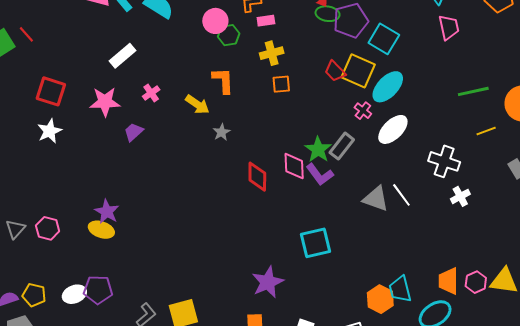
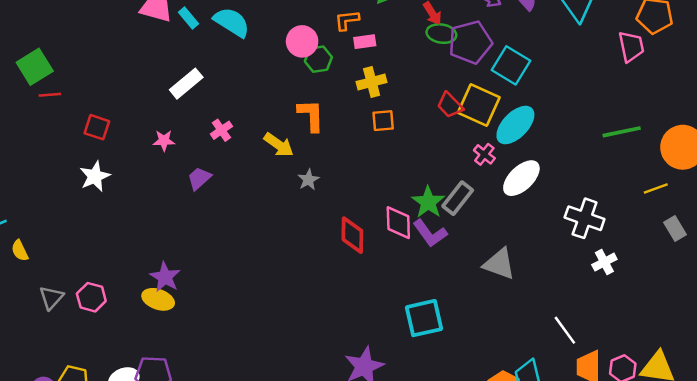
pink trapezoid: (449, 27) -> (631, 46), moved
red line: (26, 34) -> (50, 95), moved, turned -54
red square: (51, 91) -> (97, 127), size x0.7
pink star: (105, 102) -> (164, 141), size x0.6
yellow line: (486, 131) -> (656, 189), moved
white line: (401, 195) -> (565, 330), moved

